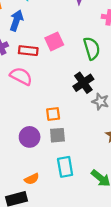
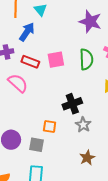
green semicircle: (92, 48) -> (86, 59), moved
orange square: (53, 114) -> (50, 126), moved

